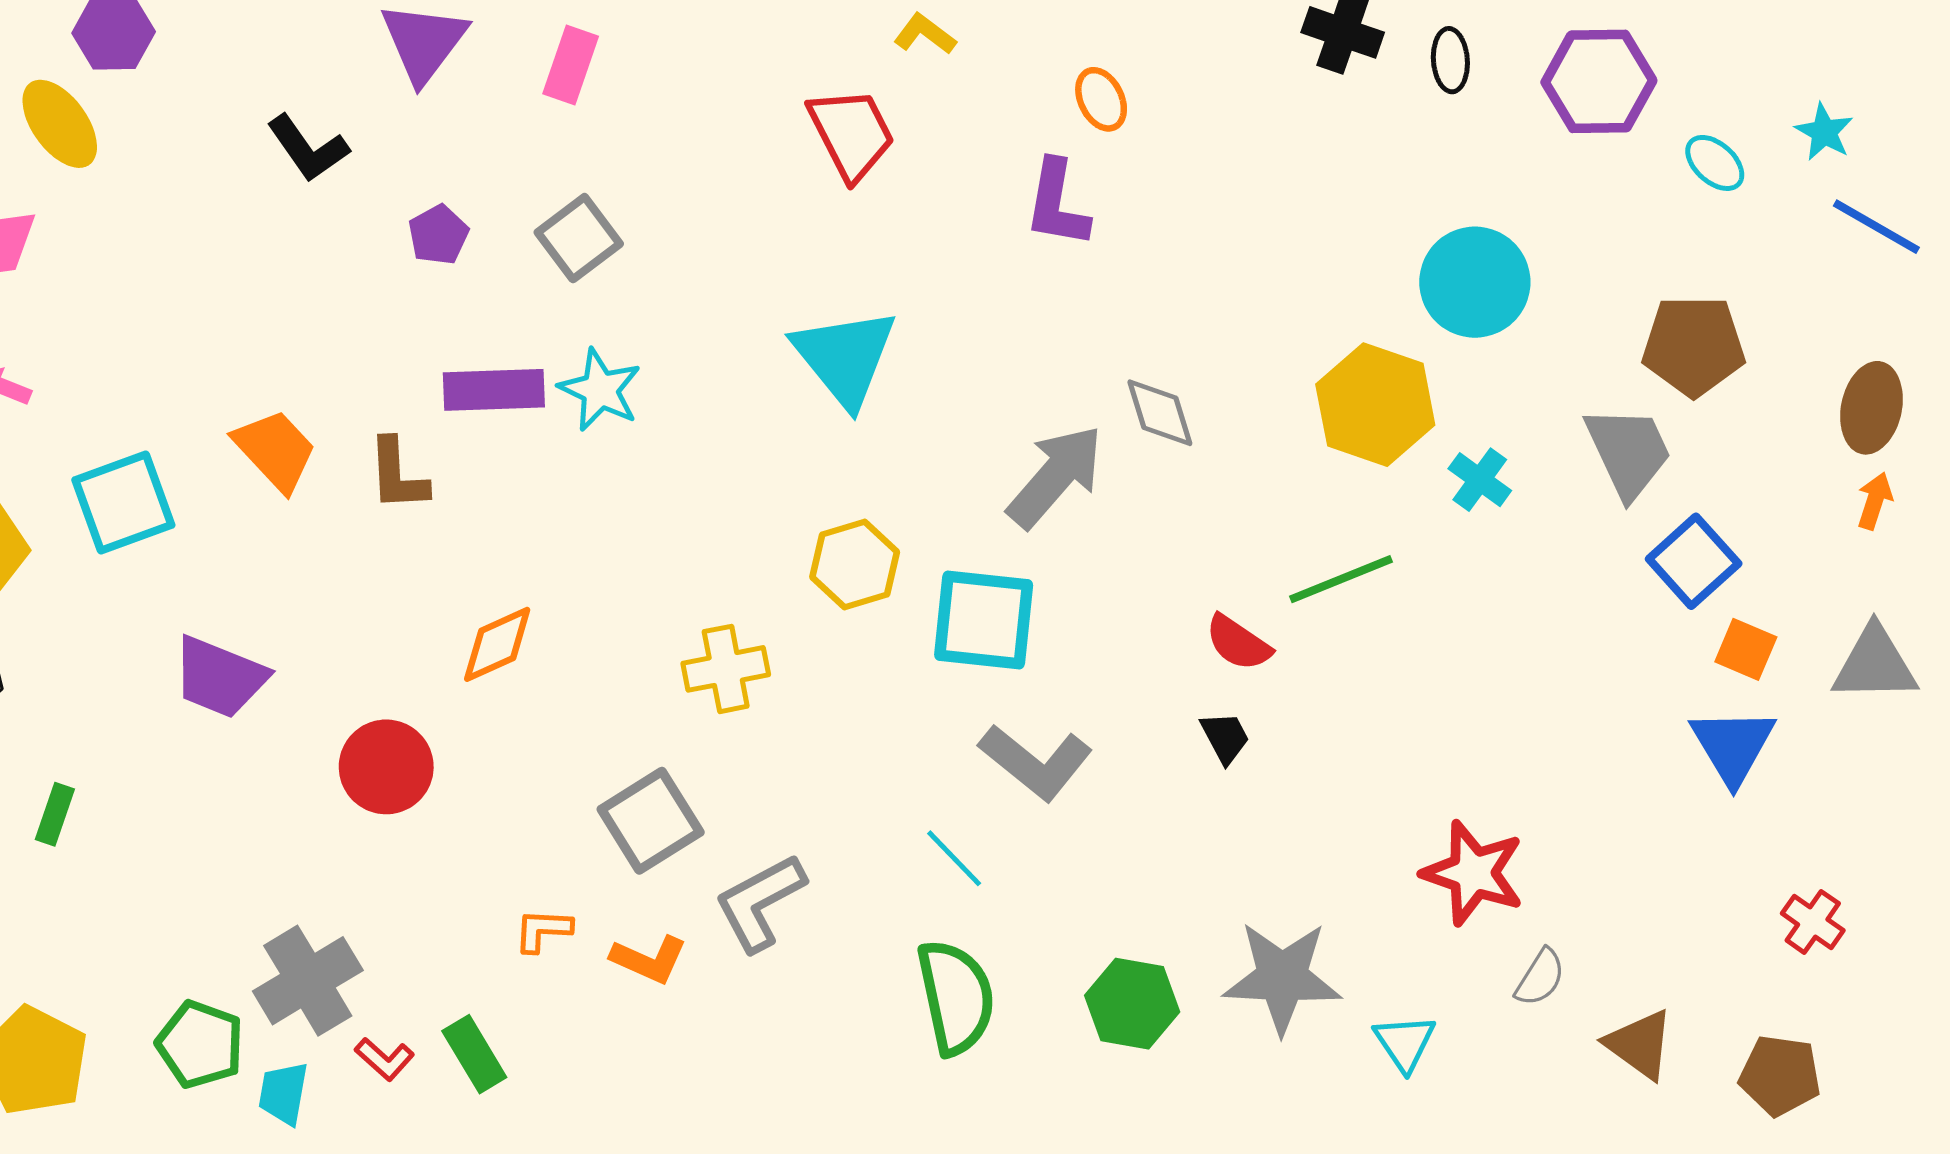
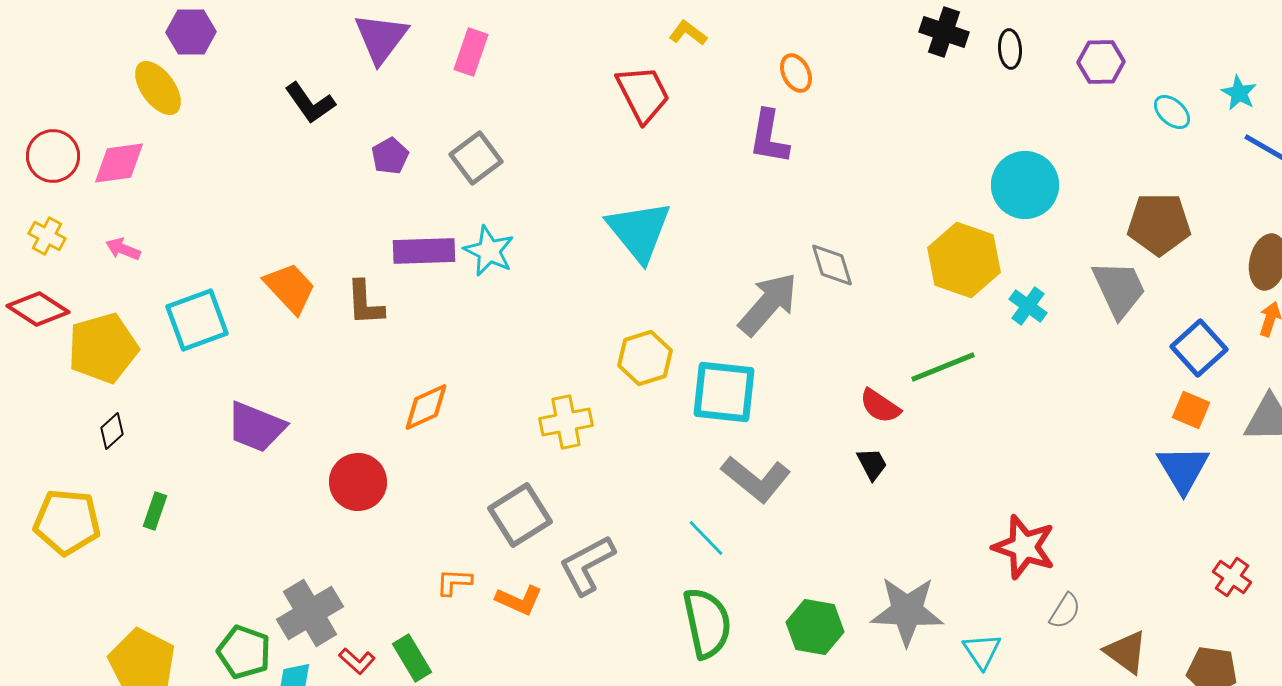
purple hexagon: (1599, 81) -> (1101, 62), size x0.7
blue square: (1694, 561) -> (1199, 348), moved

